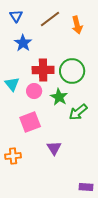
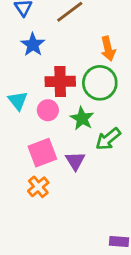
orange arrow: (77, 25) -> (108, 49), moved
purple triangle: (54, 148) -> (75, 161), moved
orange cross: (13, 156) -> (38, 187), moved, turned -35

